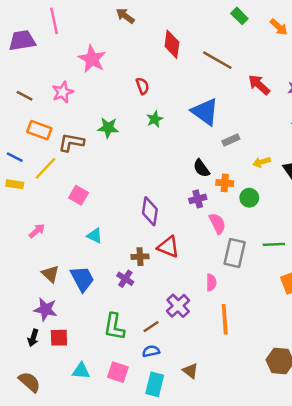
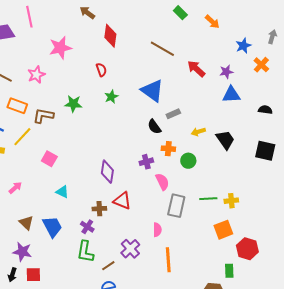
red diamond: (172, 44) -> (110, 36), moved
pink star: (92, 59) -> (60, 48), turned 30
black semicircle: (201, 168) -> (154, 127), moved
green L-shape: (114, 327) -> (85, 252), moved

